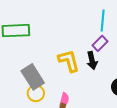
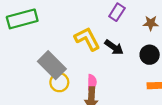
black arrow: (92, 61) -> (114, 47), moved, turned -30

